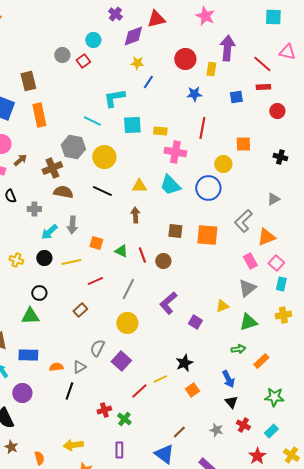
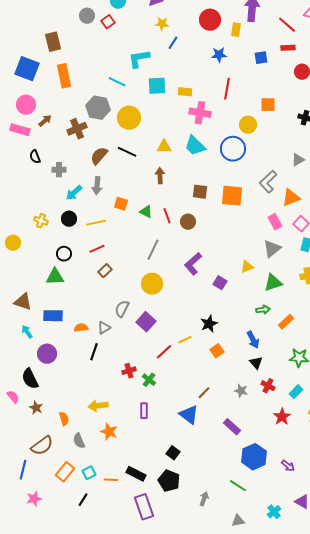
brown semicircle: (63, 192) -> (99, 156), moved, turned -60
red line: (95, 281) -> (97, 249), moved

